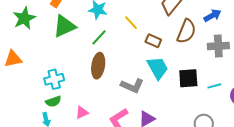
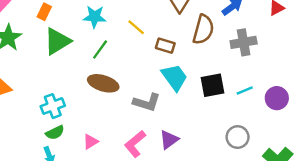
brown ellipse: (98, 66) -> (103, 83), turned -75

